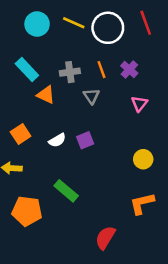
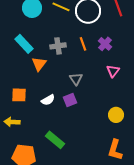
orange triangle: (46, 95) -> (39, 64), turned 42
gray triangle: (91, 96) -> (76, 79), moved
orange square: (21, 134) -> (19, 95), turned 35
orange L-shape: (142, 203) -> (115, 150), turned -60

